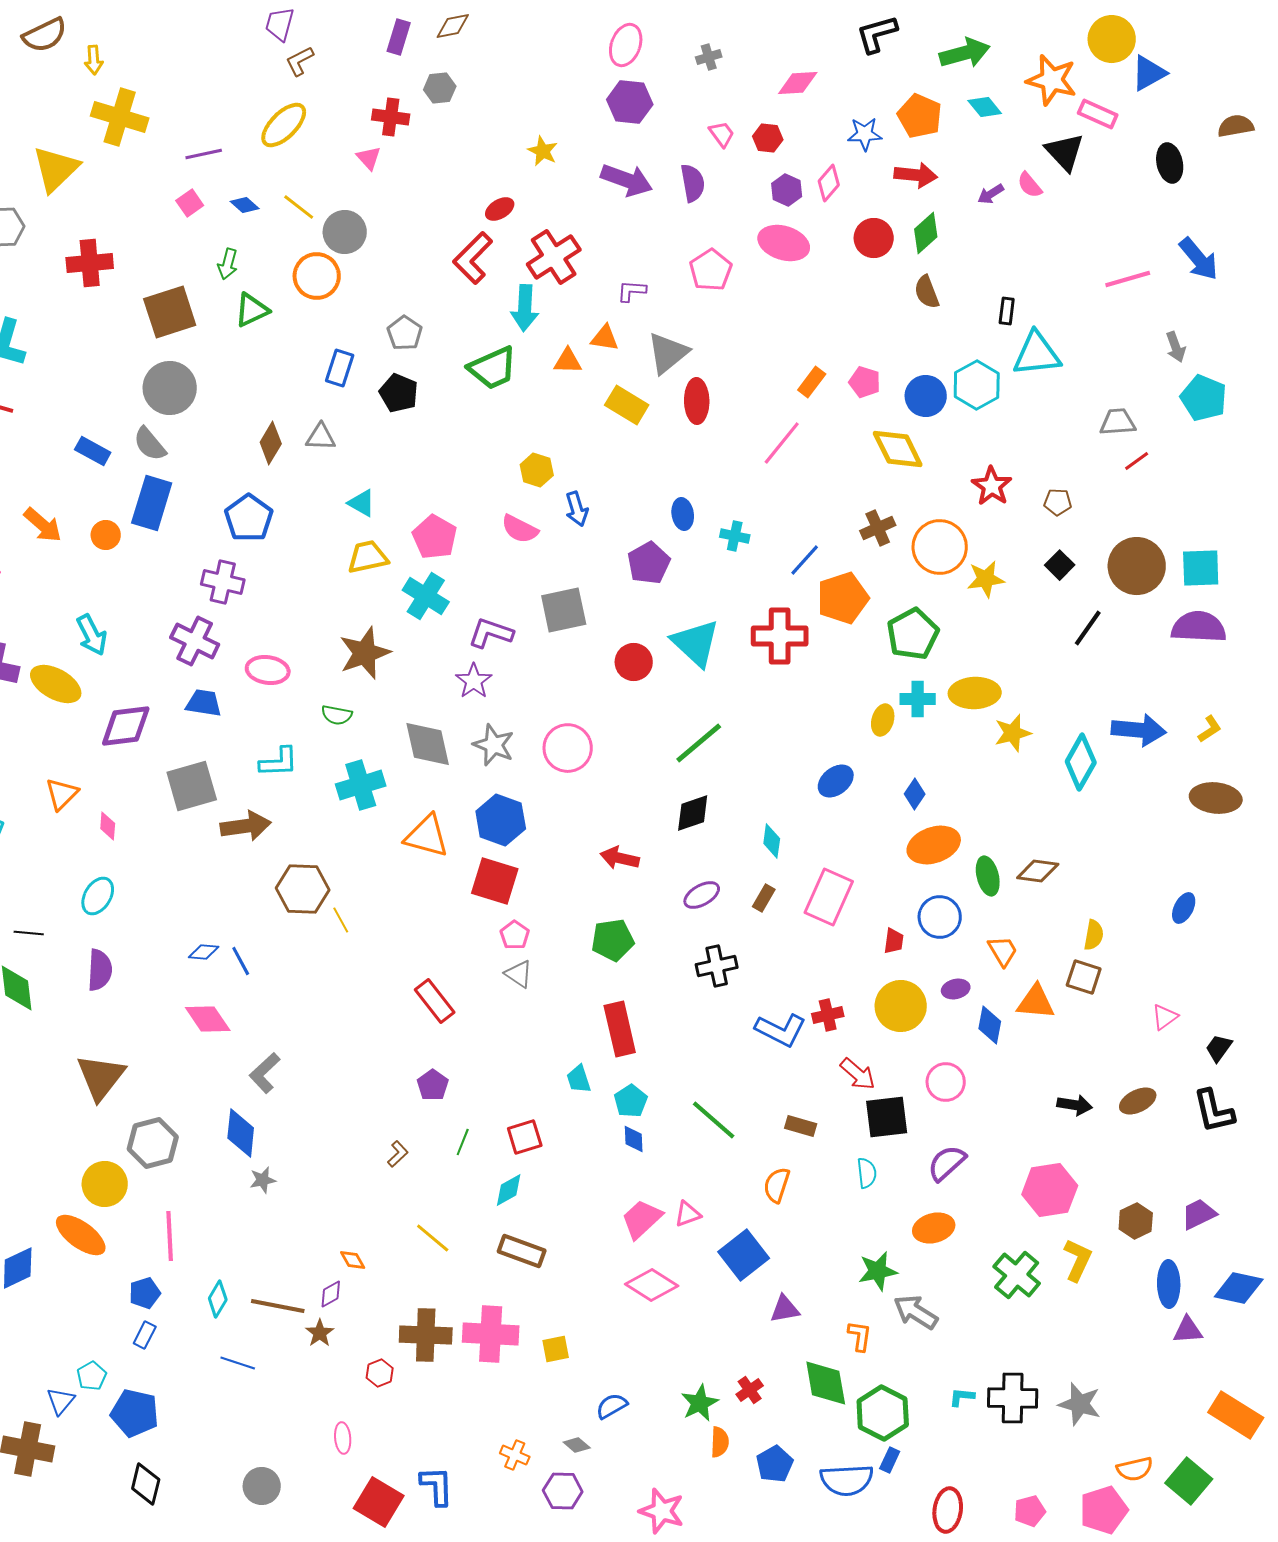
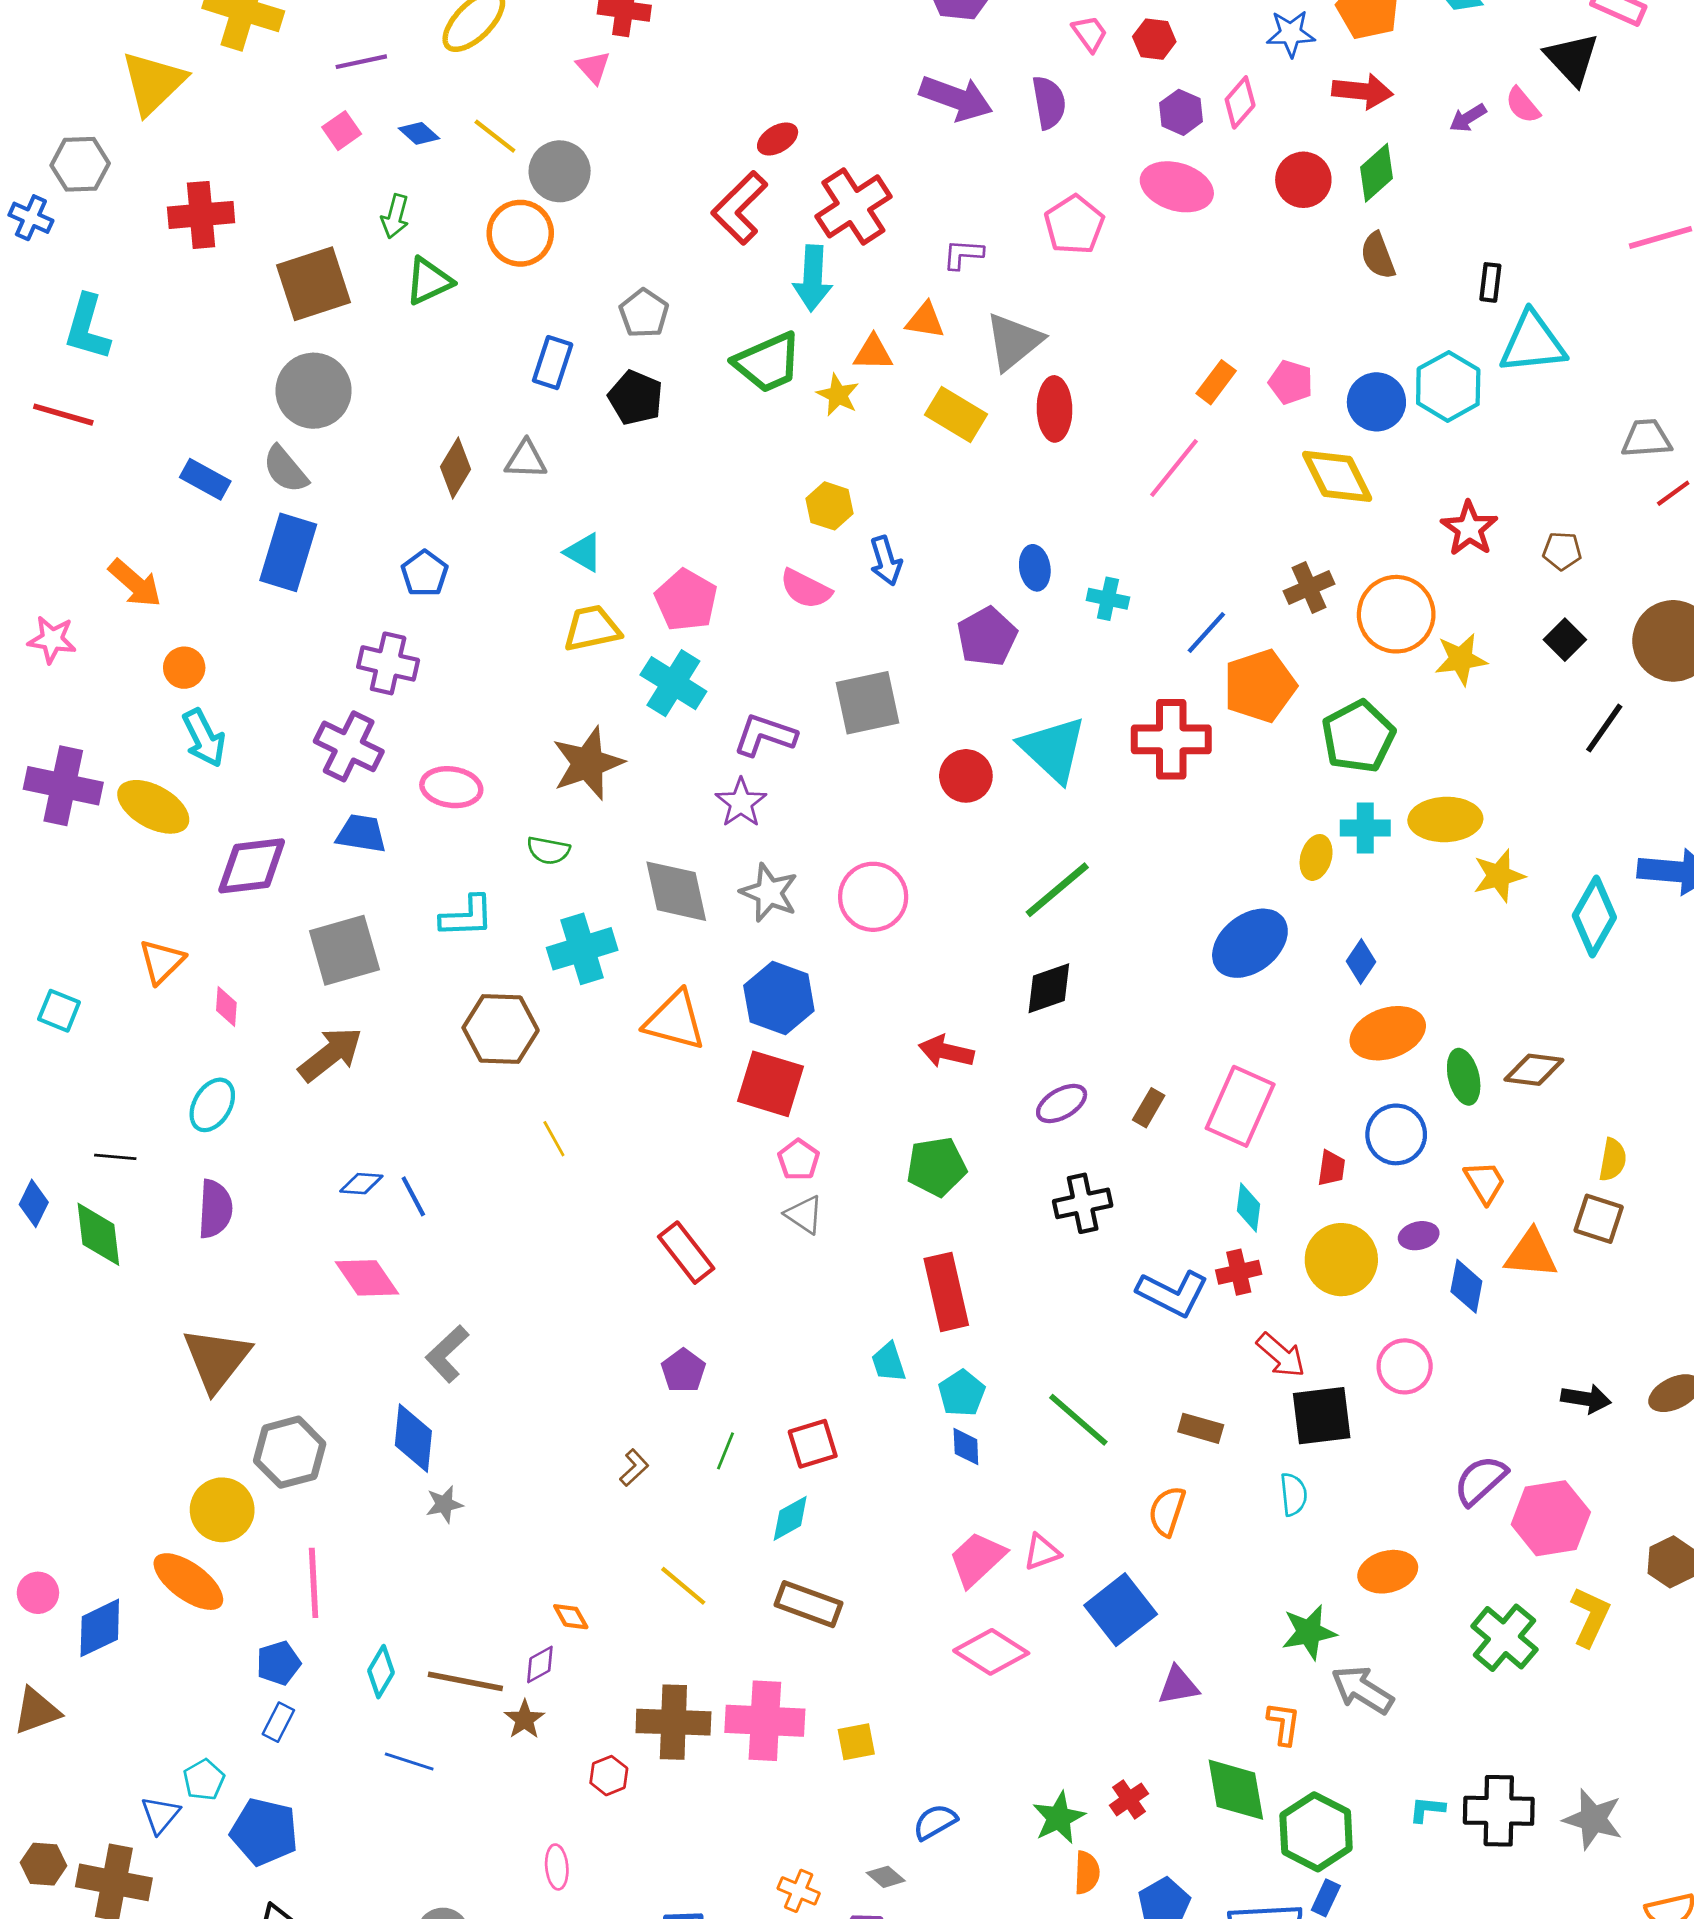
yellow star: (543, 151) -> (838, 395), moved
blue pentagon: (249, 518) -> (425, 573), size x0.7
orange circle: (106, 535) -> (184, 668), moved
blue ellipse: (836, 781) -> (1250, 943), size x1.5
brown arrow: (246, 826) -> (330, 1054), moved, turned -30
cyan diamond: (772, 841) -> (1249, 1208), moved
brown hexagon: (303, 889) -> (501, 1029), moved
purple semicircle: (947, 1163) -> (1481, 1480), moved

